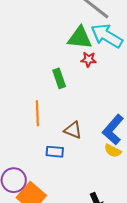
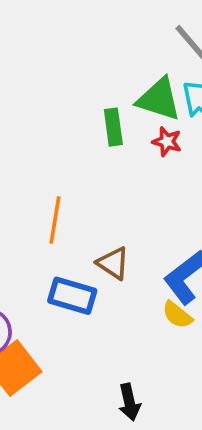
green rectangle: (59, 78) -> (113, 127), moved
blue rectangle: (55, 152) -> (72, 296), size x1.4

